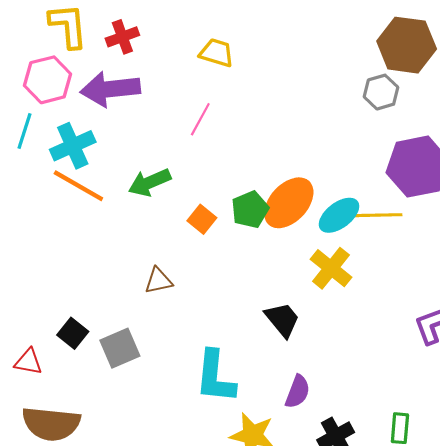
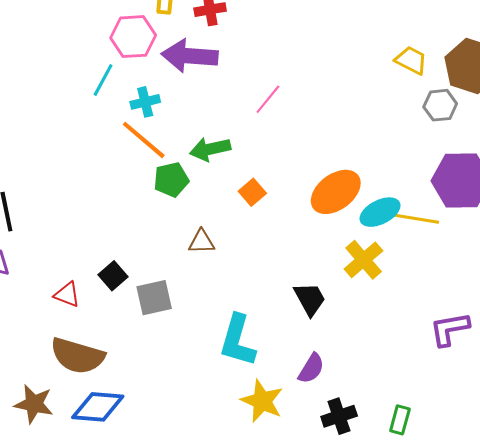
yellow trapezoid: (217, 53) -> (411, 60), moved
cyan cross: (73, 146) -> (145, 102), size x0.7
green pentagon: (250, 210) -> (171, 180), moved

